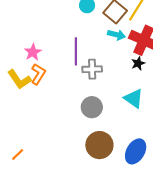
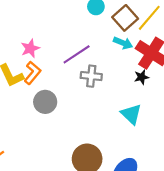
purple line: (76, 51) -> (77, 54), turned 48
gray circle: (92, 107) -> (45, 102), moved

